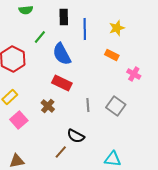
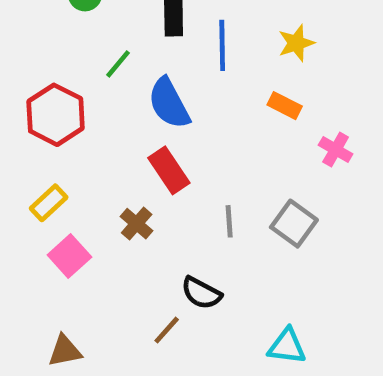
red rectangle: (62, 83) -> (169, 170), turned 30

